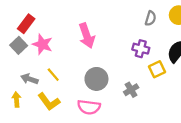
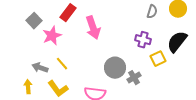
red rectangle: (26, 24) -> (68, 13), moved
pink star: (42, 44) -> (52, 36), turned 30
gray square: (19, 45) -> (34, 21), moved
gray circle: (96, 79) -> (115, 68), moved

